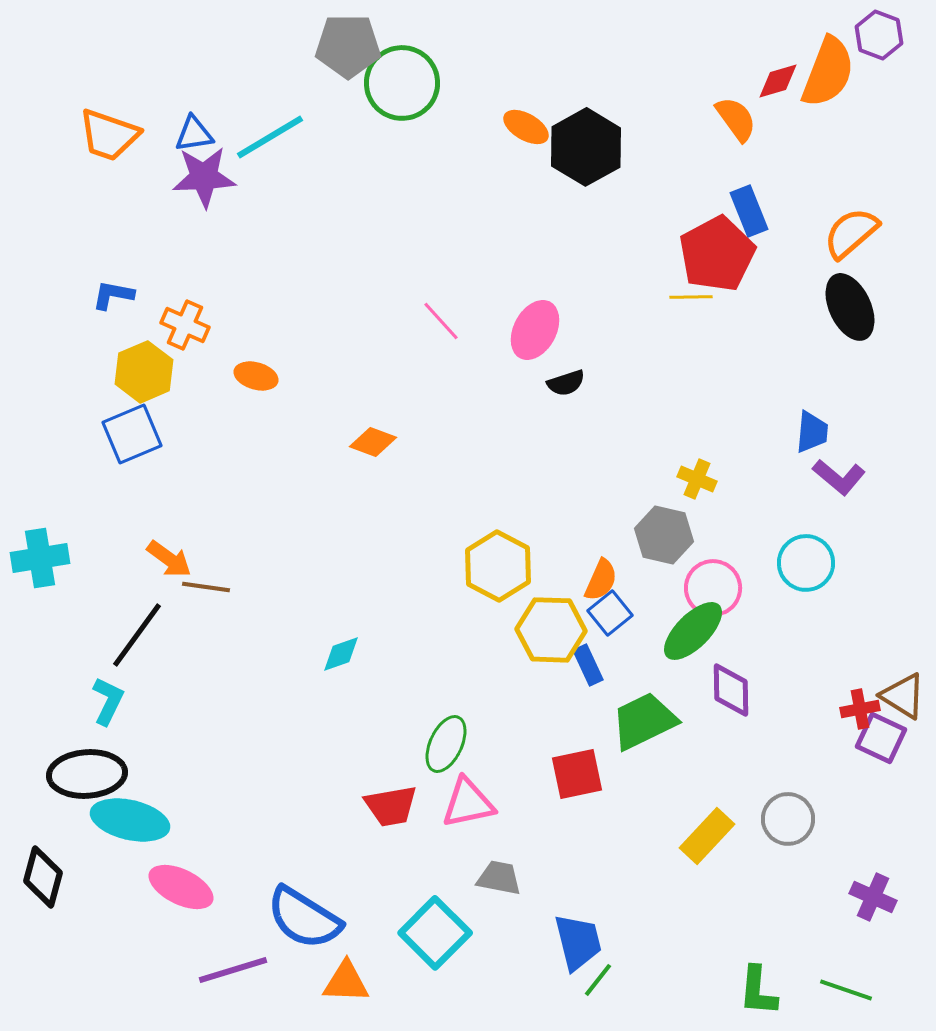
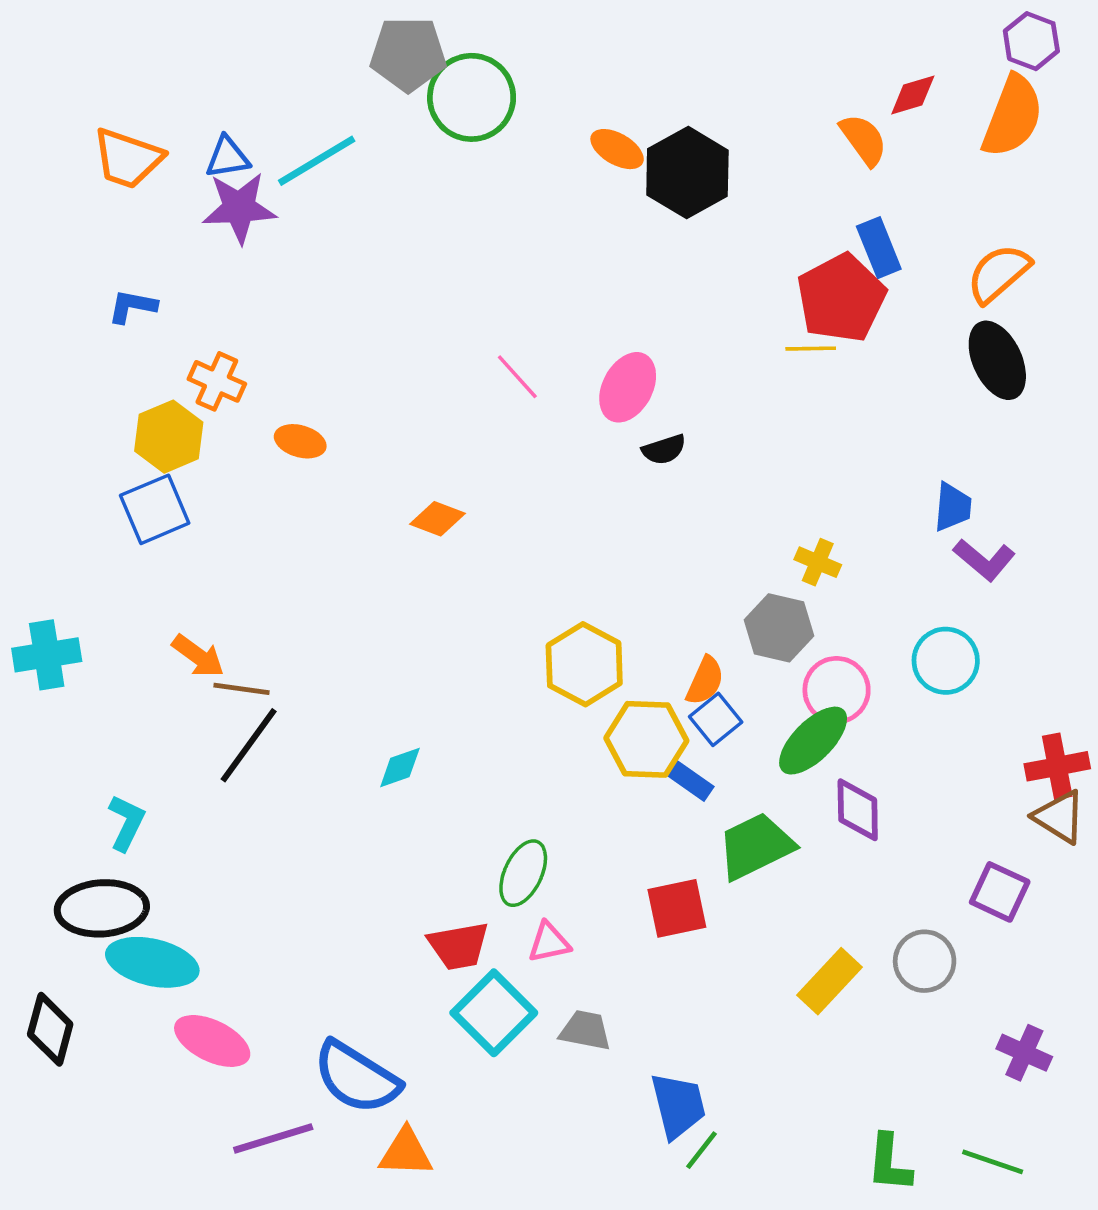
orange semicircle: (828, 72) -> (1013, 116), moved
blue L-shape: (113, 295) -> (132, 306), moved
black line: (137, 635) -> (249, 745), moved
blue rectangle: (588, 665) -> (690, 780), turned -30
red cross: (860, 709) -> (1057, 766), moved, size x1.4
purple square: (881, 738) -> (1000, 892), moved
pink triangle: (468, 803) -> (549, 942), size x0.7
cyan square: (435, 933) -> (494, 1013), moved

